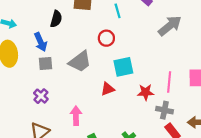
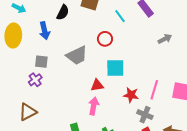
cyan line: (118, 11) -> (120, 16), turned -32
gray arrow: (170, 26) -> (165, 39), size x0.6
gray square: (45, 64) -> (41, 62), moved
pink arrow: (76, 116) -> (94, 106), moved

